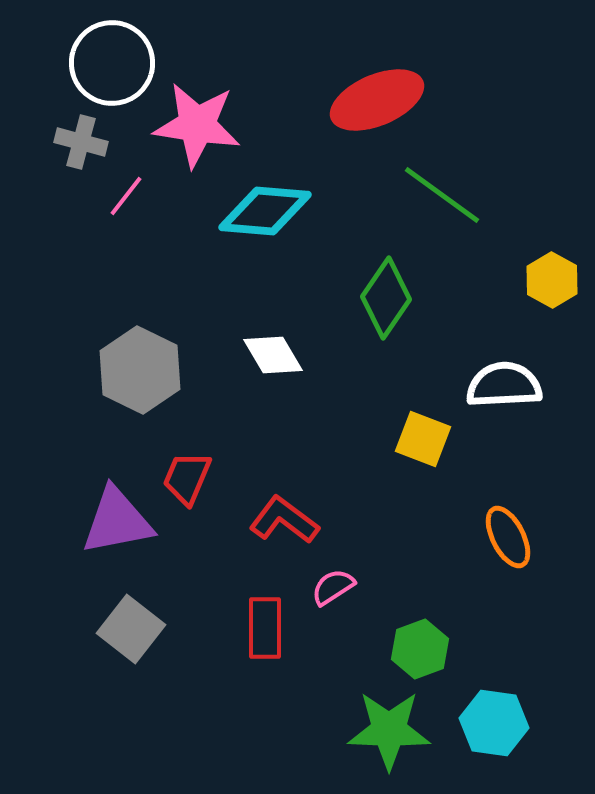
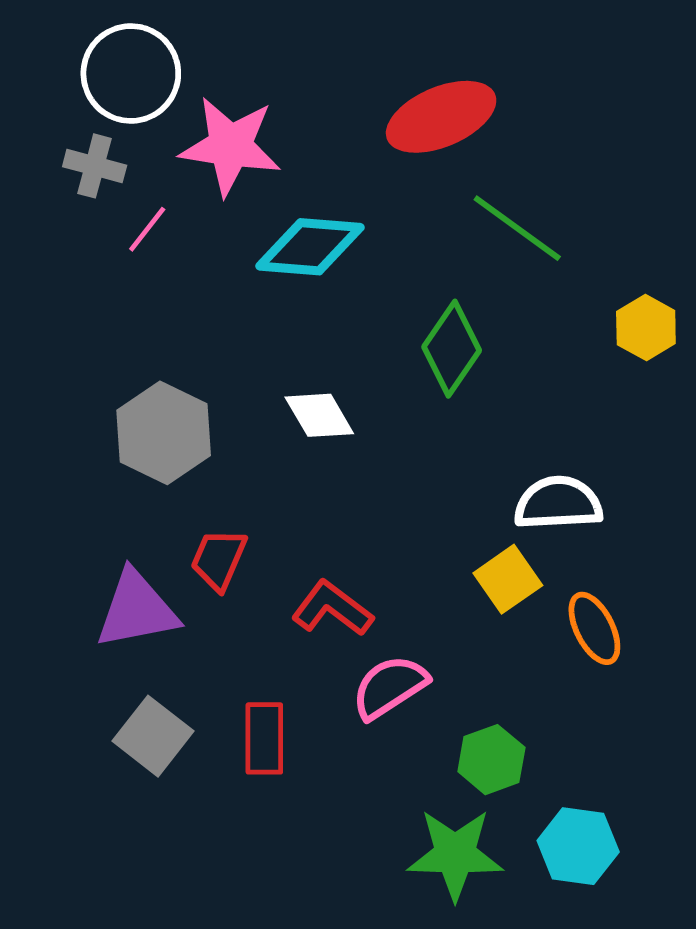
white semicircle: (504, 385) -> (558, 503), moved
yellow square: (423, 439) -> (508, 579), moved, turned 34
pink semicircle: (333, 587) -> (390, 687), size x1.5
red rectangle: (265, 628) -> (264, 738), moved

